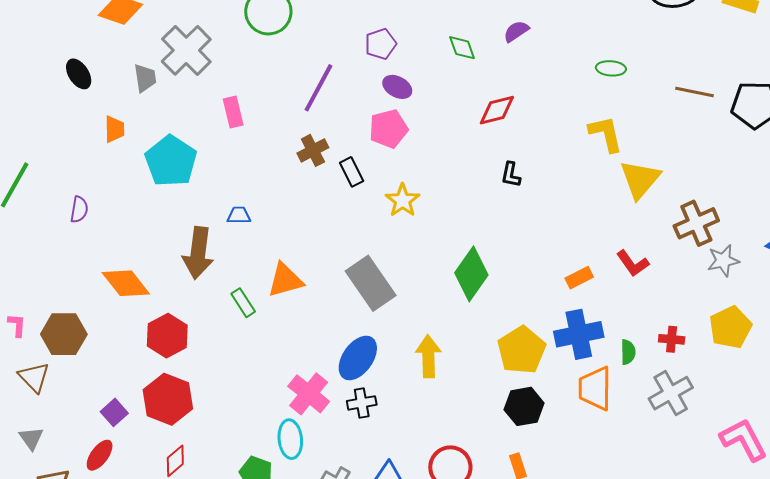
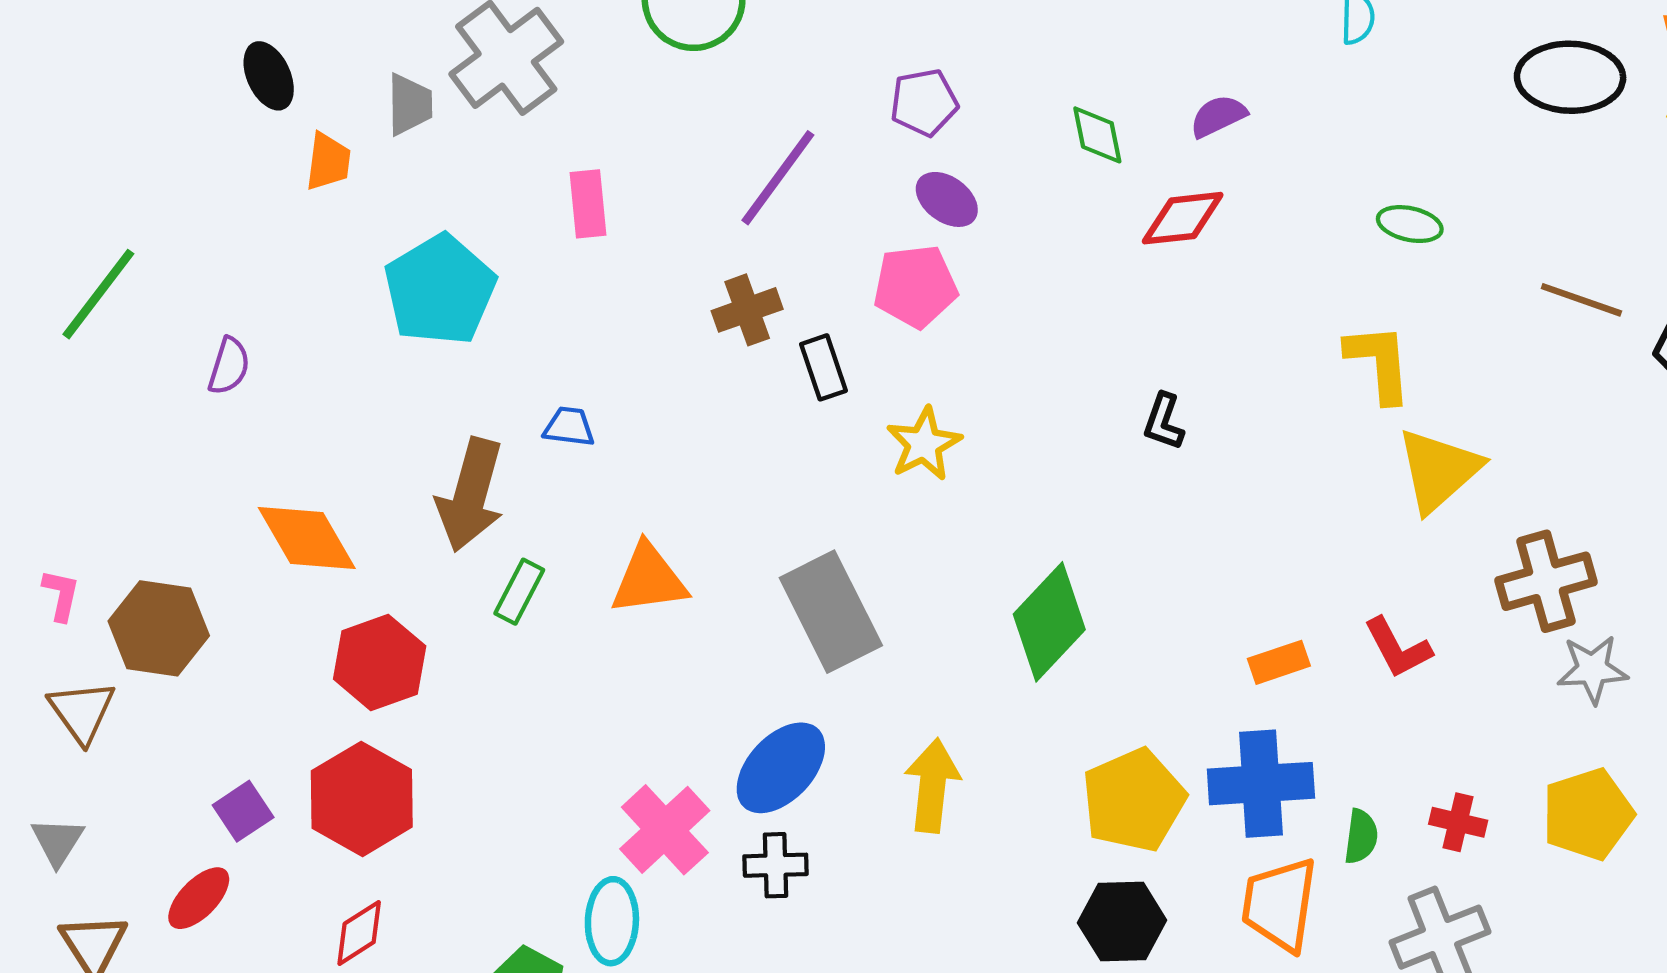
red diamond: (497, 110) -> (1183, 218), moved
orange trapezoid: (114, 129) -> (328, 162), moved
green rectangle: (243, 303) -> (519, 592), moved, turned 52

